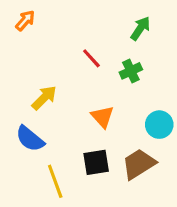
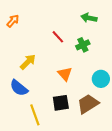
orange arrow: (25, 21) -> (13, 21), moved
green arrow: (140, 28) -> (89, 18), turned -112

